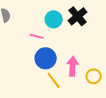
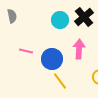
pink line: (37, 36) -> (26, 51), moved
pink arrow: (73, 66) -> (79, 49), moved

